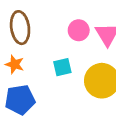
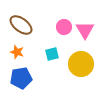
brown ellipse: (20, 28) -> (21, 25), turned -45

